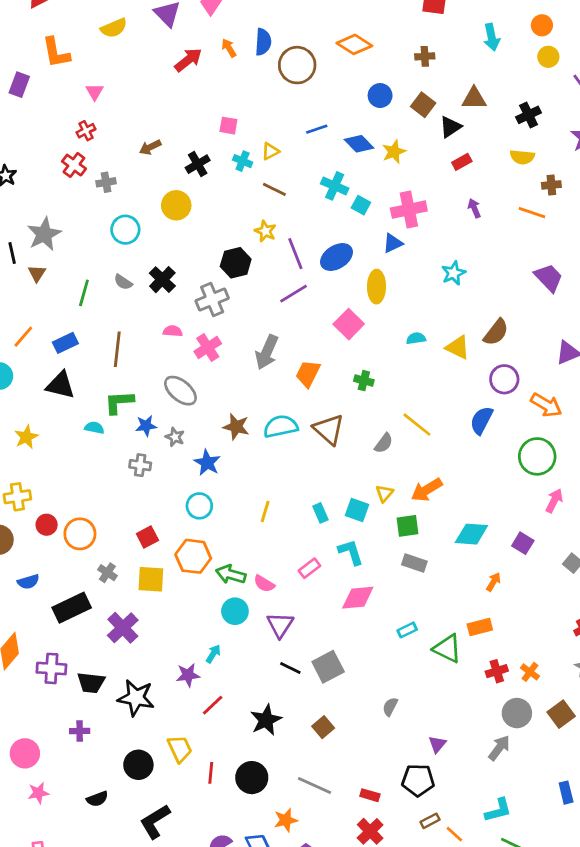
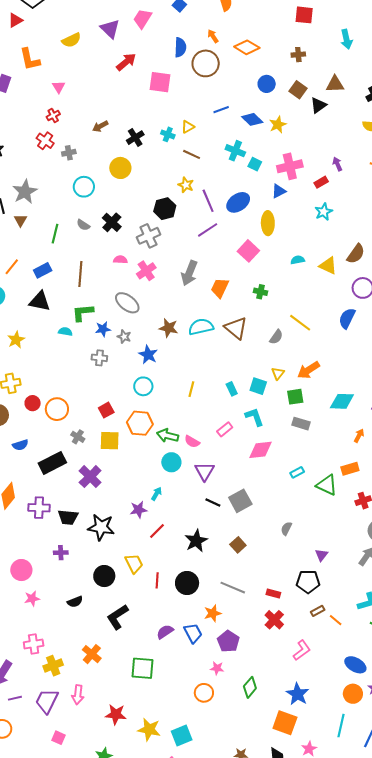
orange arrow: (229, 48) -> (213, 36), moved
pink square: (228, 126) -> (160, 82), moved, size x1.6
red rectangle: (462, 162) -> (321, 182), moved

